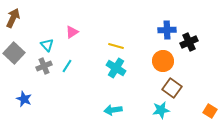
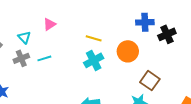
orange circle: (163, 61) -> (128, 51), moved
cyan line: (67, 66) -> (44, 58), turned 40
cyan cross: (116, 68) -> (94, 60), turned 30

